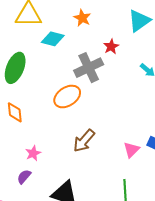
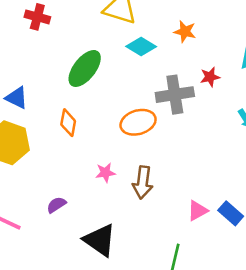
orange star: (82, 18) -> (185, 32), turned -30
brown arrow: (84, 141) -> (143, 182), turned -50
pink star: (33, 153) -> (105, 173), moved

